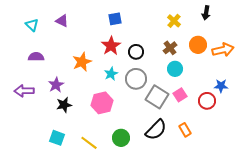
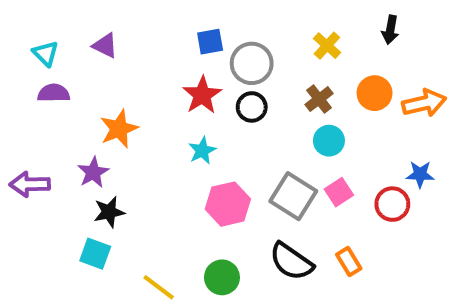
purple semicircle: (36, 57) -> (54, 93), moved
orange star: (82, 62) -> (119, 129), moved
gray circle: (136, 79) -> (252, 63), moved
pink hexagon: (102, 103) -> (228, 204), moved
black semicircle: (156, 130) -> (291, 262), turned 80
cyan square: (57, 138) -> (95, 254), moved

